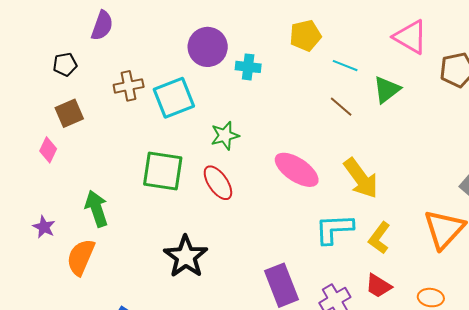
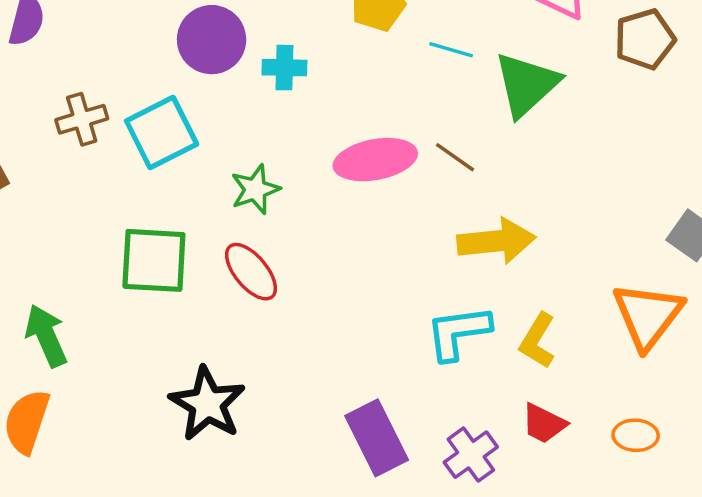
green triangle: (387, 90) -> (527, 84), size x1.4
brown line: (341, 107) -> (455, 157), moved
pink ellipse: (297, 170) -> (375, 160), moved, turned -39
yellow arrow: (361, 178) -> (496, 241), turned -54

